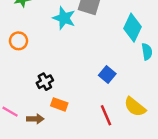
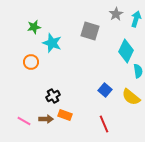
cyan star: (64, 18) -> (52, 43), moved
yellow semicircle: (135, 107) -> (131, 97), moved
brown arrow: (35, 119) -> (46, 119), moved

